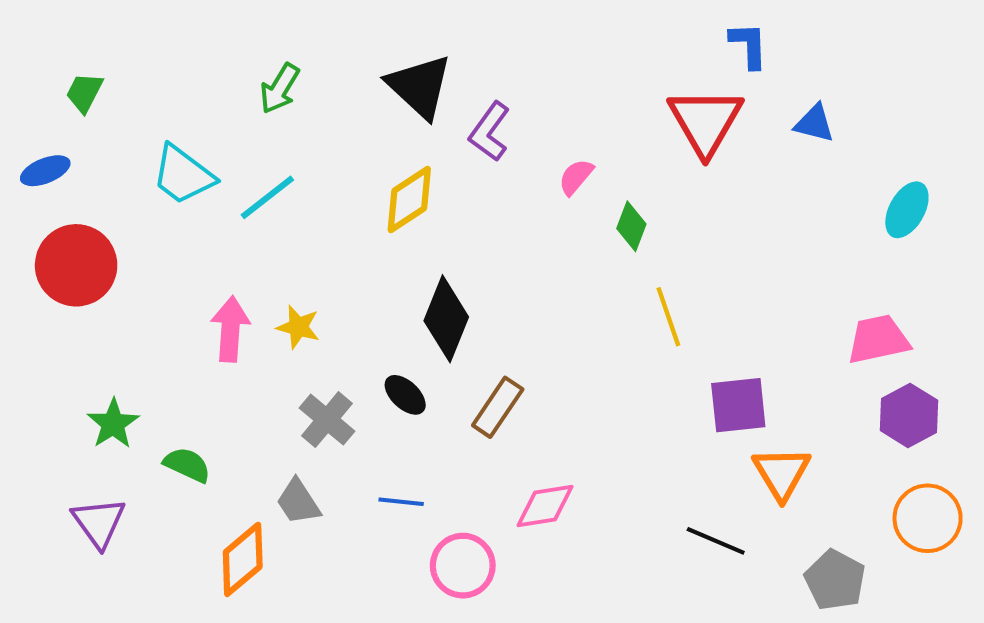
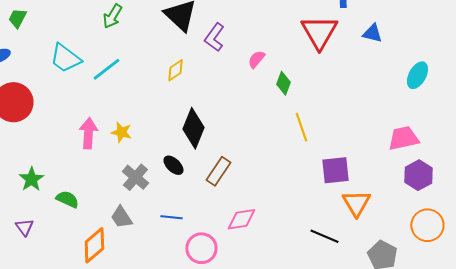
yellow diamond: (409, 199) -> (175, 70), size x0.7
purple triangle: (99, 522) -> (24, 227), size x0.7

